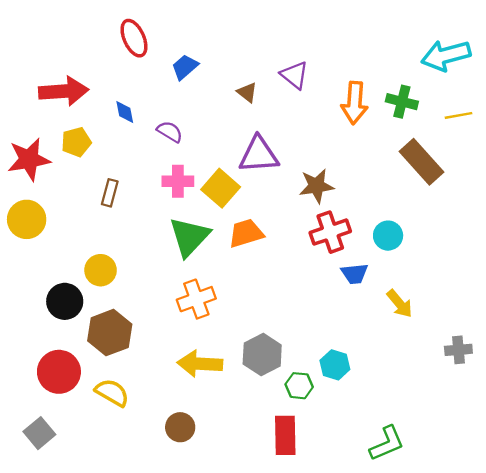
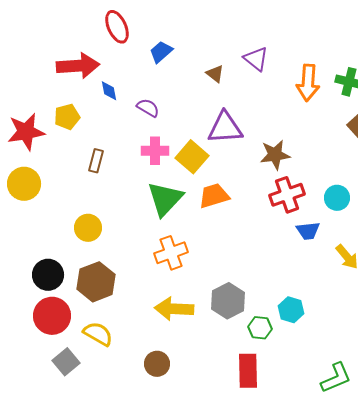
red arrow: (64, 91) -> (78, 66), moved
black circle: (65, 301) -> (48, 275), moved
gray square: (39, 433) -> (66, 362), moved

